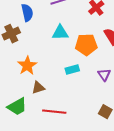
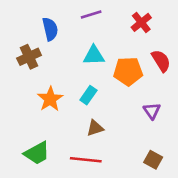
cyan rectangle: (72, 70) -> (88, 95), moved, turned -40
brown triangle: (38, 88) -> (95, 128), moved

